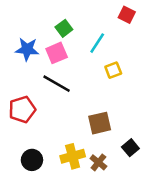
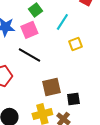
brown square: (100, 123) -> (51, 87), moved
black square: (130, 148) -> (73, 99), moved, turned 32

